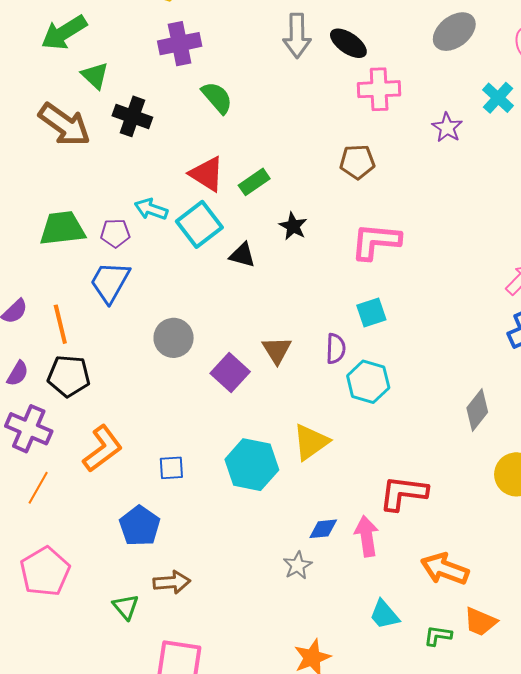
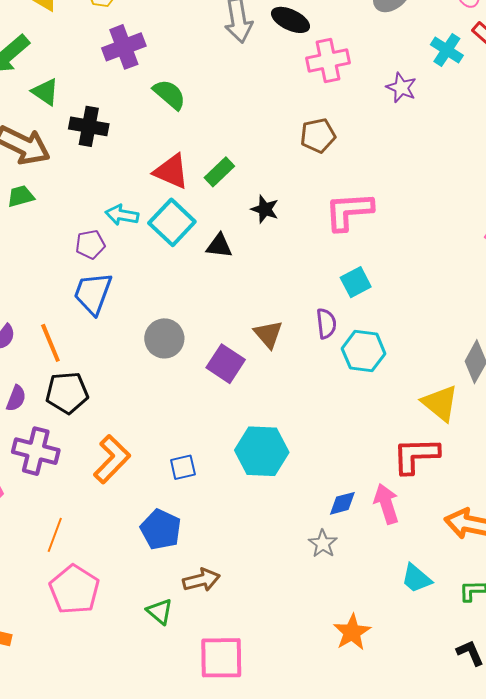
green trapezoid: (62, 228) -> (21, 196), moved, size x0.6
yellow triangle: (311, 442) -> (440, 403), moved, turned -36
orange line: (38, 488) -> (55, 535), moved

